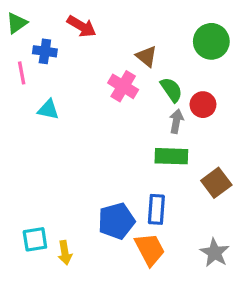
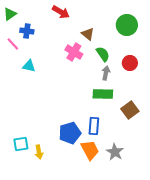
red arrow: (82, 26) -> (61, 12), moved
pink line: (22, 73) -> (13, 44), turned -32
red circle: (203, 105) -> (130, 63), moved
gray star: (215, 253) -> (115, 152), moved

